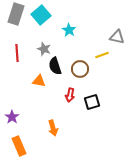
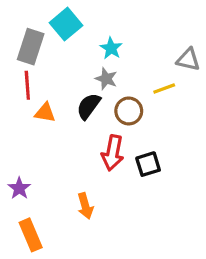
gray rectangle: (16, 14) -> (31, 47), moved
gray star: (44, 49) -> (106, 79), moved
black semicircle: (55, 66) -> (89, 106), turned 54
orange triangle: (39, 81) -> (45, 113), moved
red arrow: (70, 95) -> (113, 153), size x1.5

